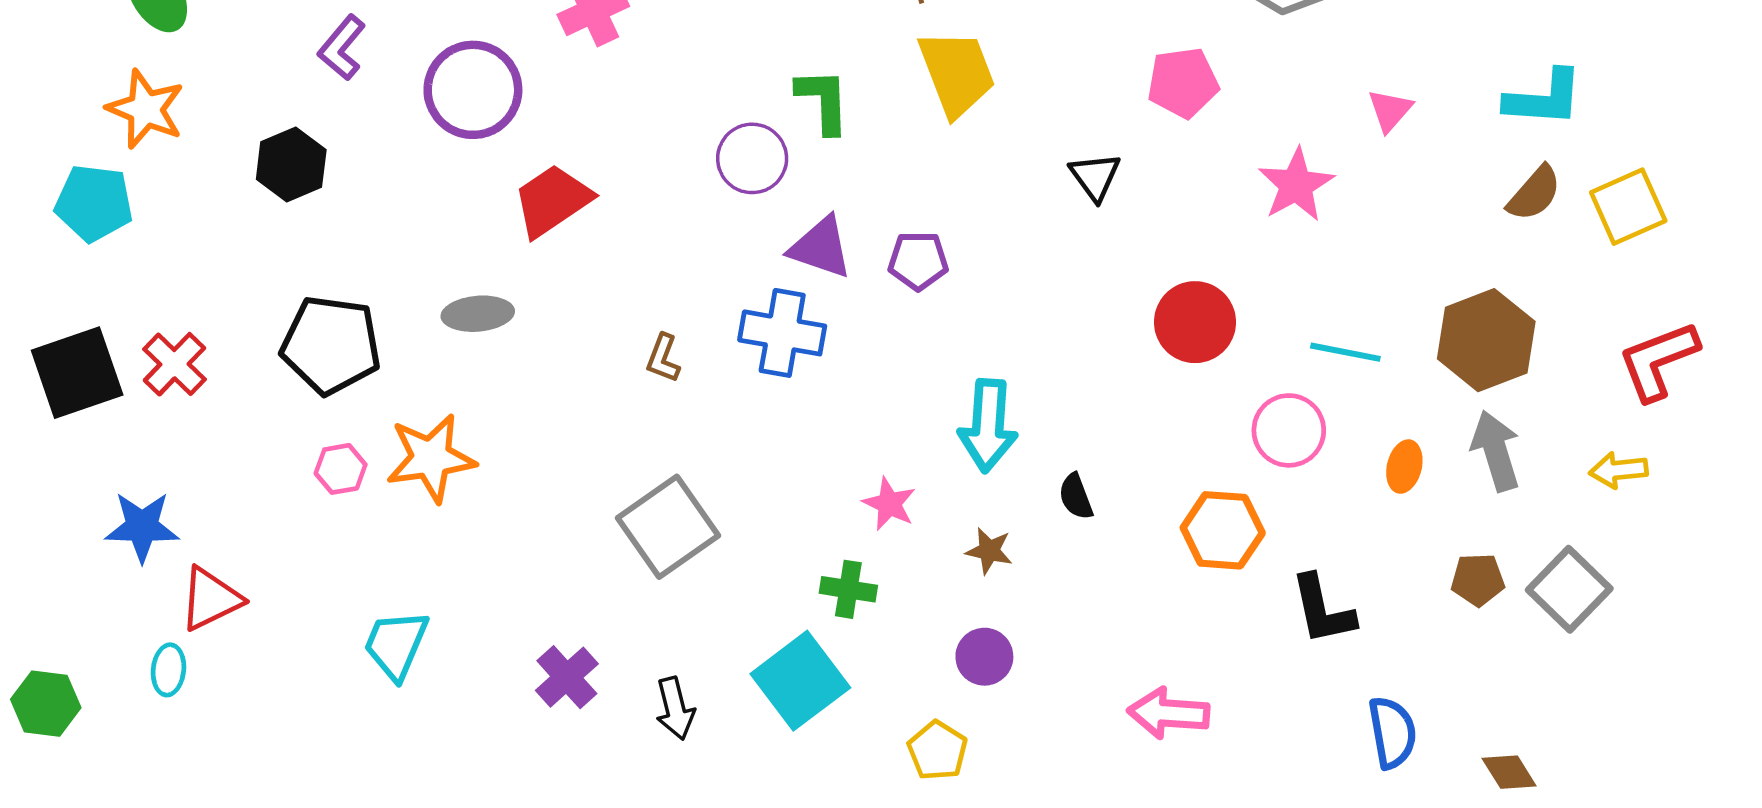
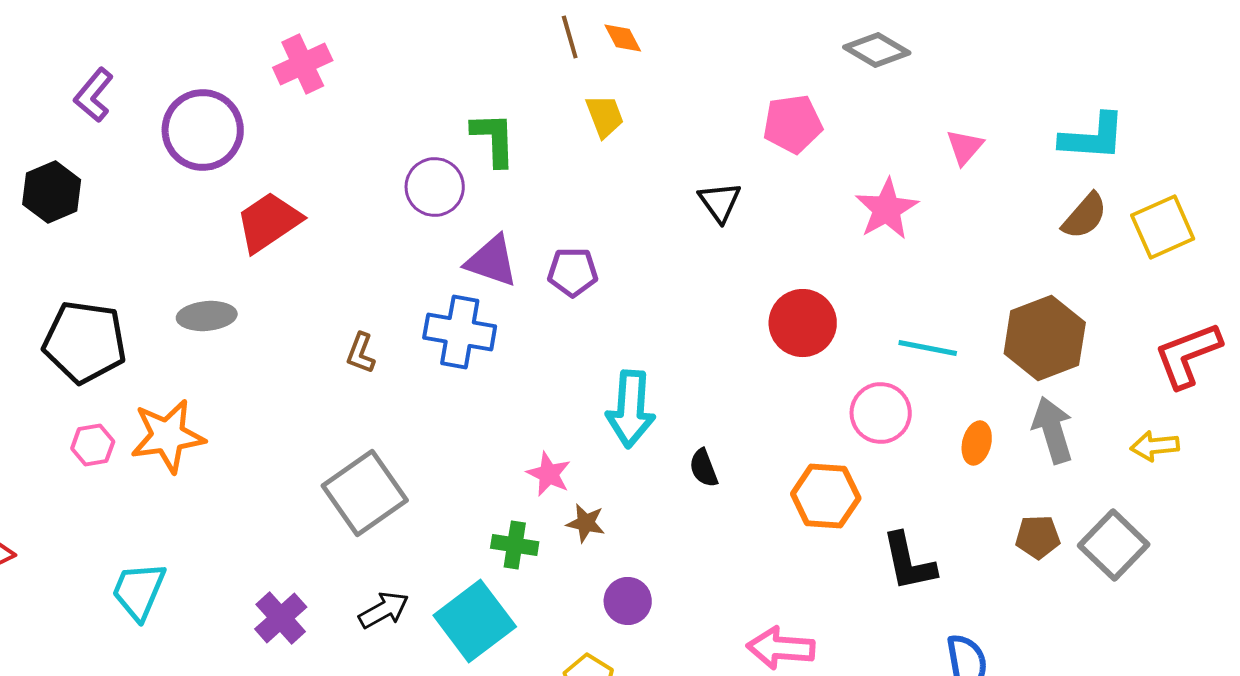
yellow trapezoid: (957, 73) -> (605, 116), size x0.6
brown star: (989, 551) -> (586, 523), moved
black arrow: (675, 708) -> (384, 610), moved, turned -105

